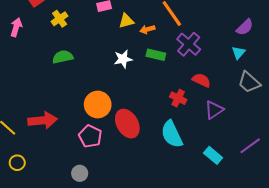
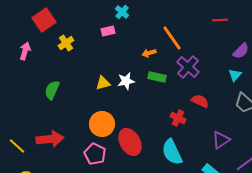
yellow triangle: (126, 21) -> (103, 83), moved
green semicircle: (63, 57) -> (52, 90), moved, turned -54
purple triangle: (214, 110) -> (221, 140), moved

